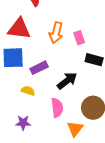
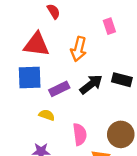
pink rectangle: (79, 38) -> (109, 26), moved
black arrow: (67, 81) -> (91, 84), moved

